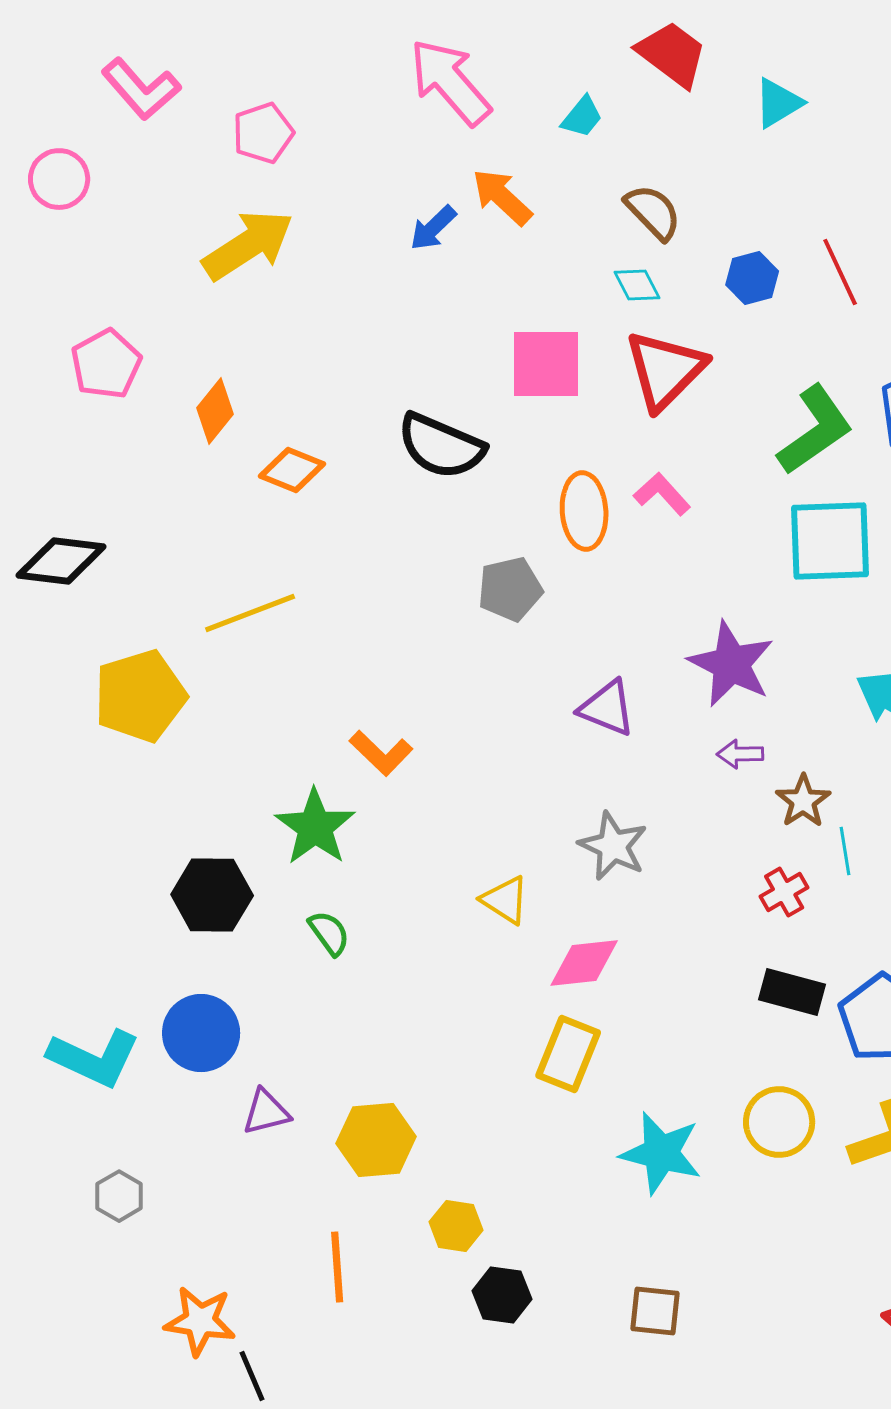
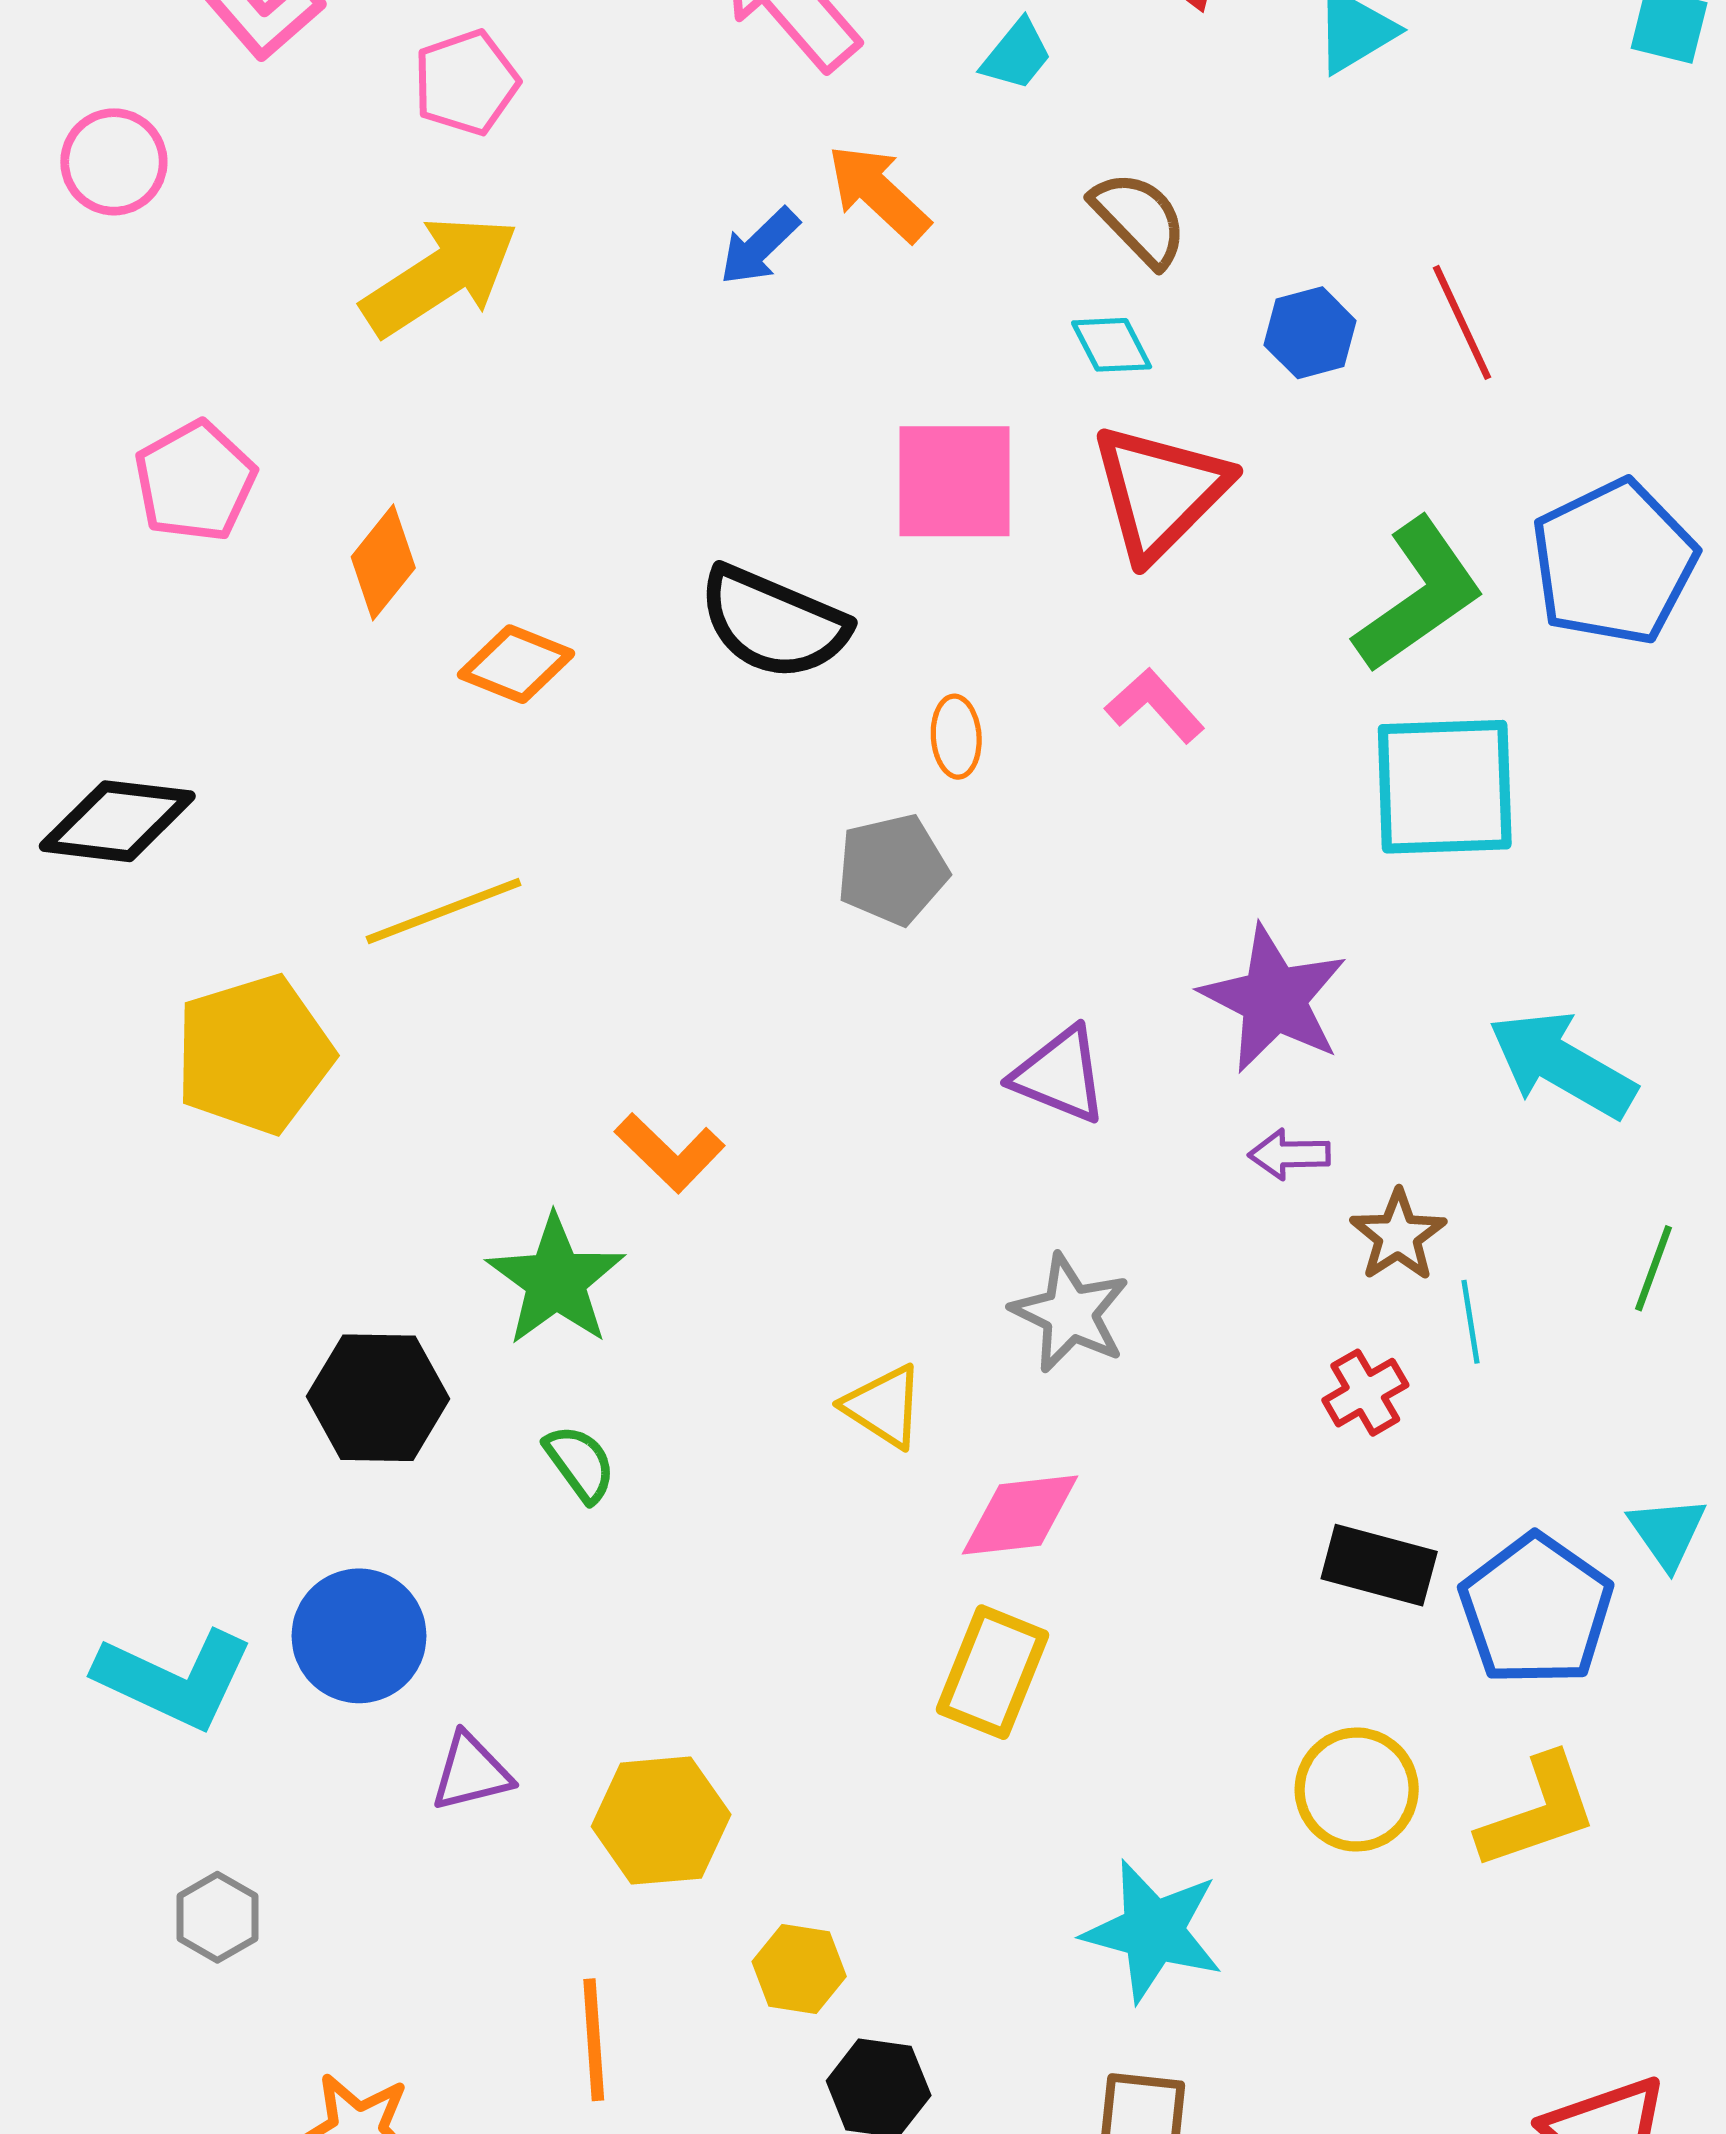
orange ellipse: (584, 511) -> (956, 737), moved, size x0.6
cyan star: (661, 1153) -> (1153, 1931), moved

